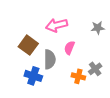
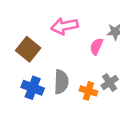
pink semicircle: (69, 48) -> (96, 46), moved
gray semicircle: (50, 59) -> (61, 82), moved

